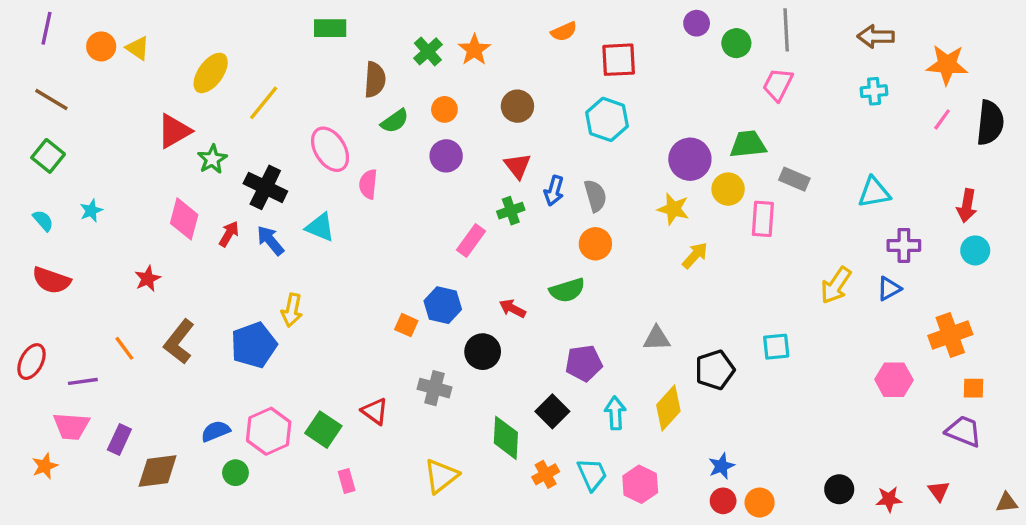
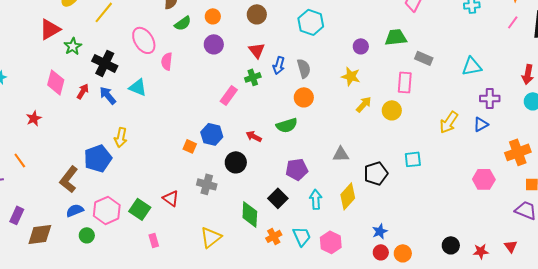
purple circle: (690, 159) -> (361, 46), size x0.6
yellow circle: (728, 189) -> (392, 110), moved
brown L-shape: (179, 342) -> (69, 179), moved

